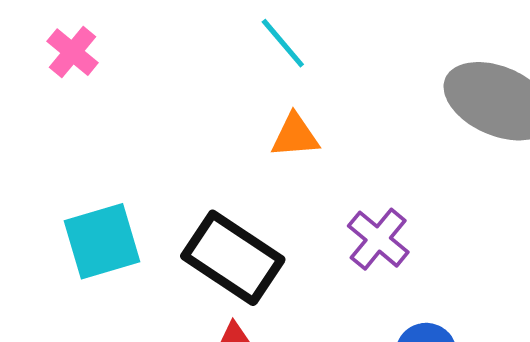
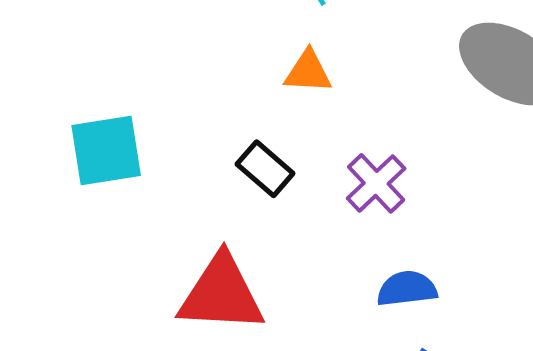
black rectangle: (233, 258) -> (265, 169), moved, size x0.6

